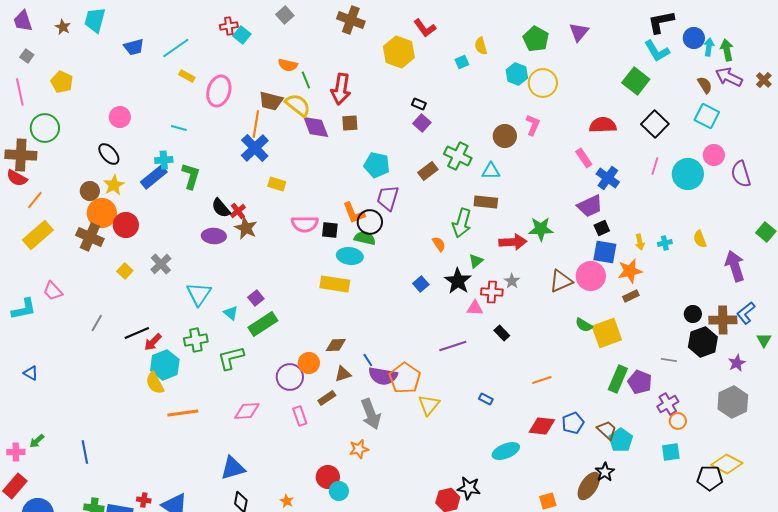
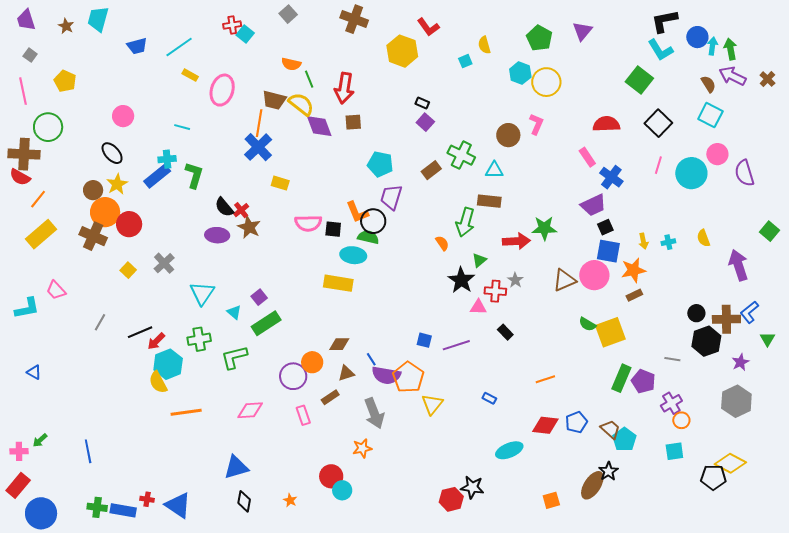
blue square: (421, 284) -> (424, 340), moved, turned -35

